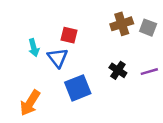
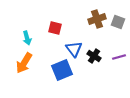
blue triangle: (58, 58) -> (74, 49), moved
orange arrow: (30, 103) -> (24, 63), moved

